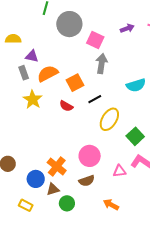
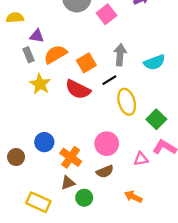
pink square: (95, 40) -> (107, 14), turned 30
gray arrow: (102, 64) -> (120, 55), moved
red semicircle: (66, 106) -> (78, 89), size x1.6
yellow ellipse: (109, 119) -> (127, 102), turned -45
blue circle: (36, 179) -> (44, 142), moved
yellow rectangle: (26, 205) -> (38, 202), size x1.5

